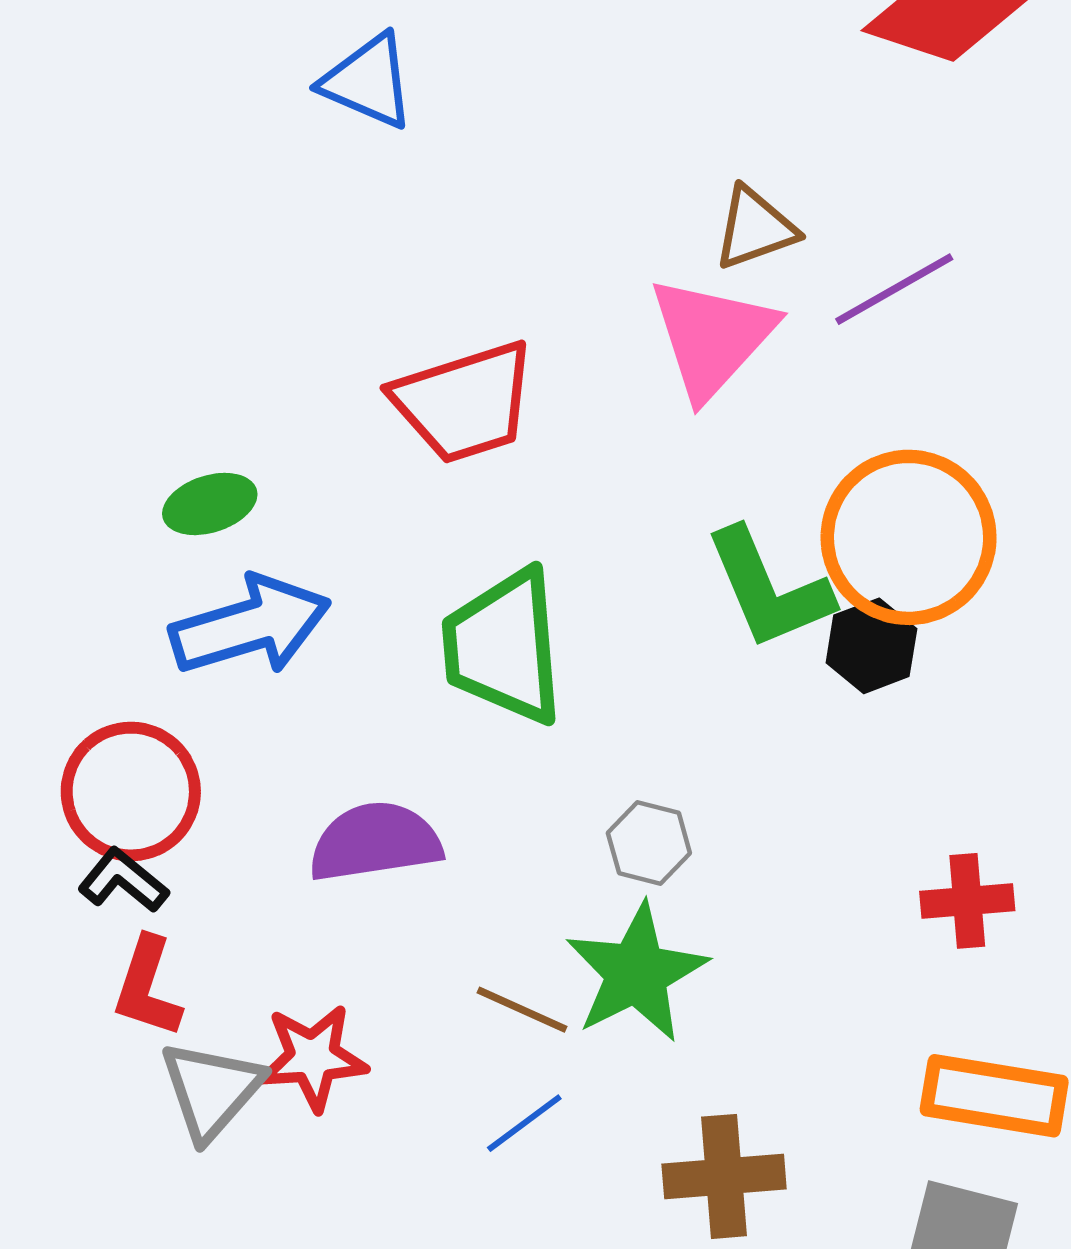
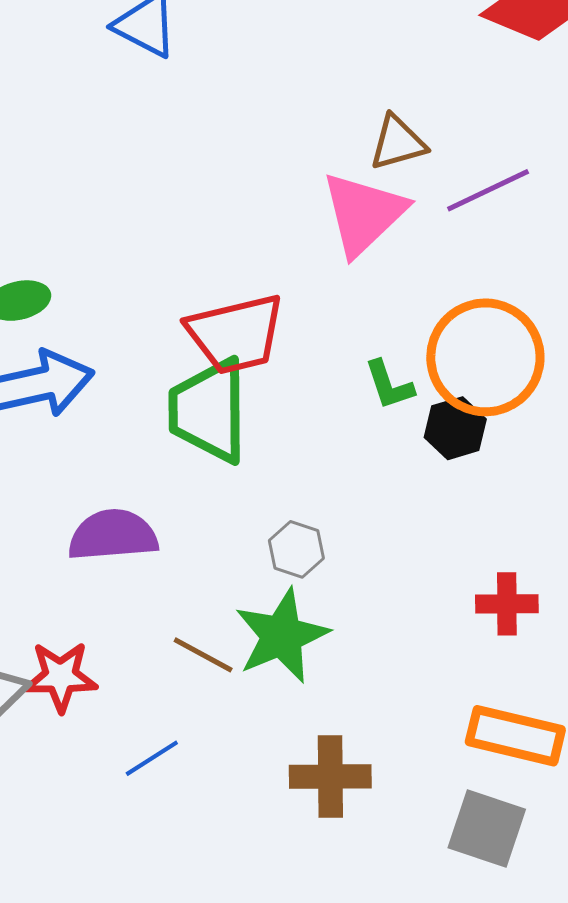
red trapezoid: (464, 402) -> (236, 334), moved
green L-shape: (769, 589) -> (389, 385), size x0.6
blue line: (524, 1123) -> (152, 758), moved

